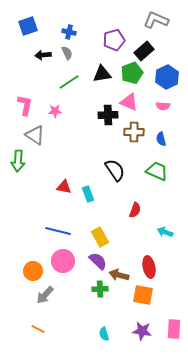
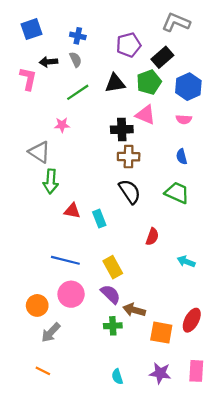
pink L-shape: (25, 105) -> (28, 79), moved
brown cross: (134, 132) -> (129, 157), moved
green arrow: (18, 161) -> (51, 181), moved
red ellipse: (149, 267) -> (192, 320), moved, turned 40

